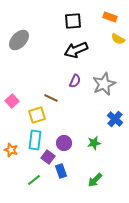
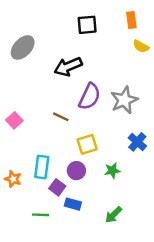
orange rectangle: (110, 17) -> (131, 20), turned 64
black arrow: (76, 50) -> (68, 67), moved
purple semicircle: (75, 81) -> (90, 97), size x1.6
yellow square: (37, 115) -> (87, 144), moved
blue rectangle: (61, 171) -> (73, 204), turned -56
green line: (34, 180) -> (41, 215), turned 40

